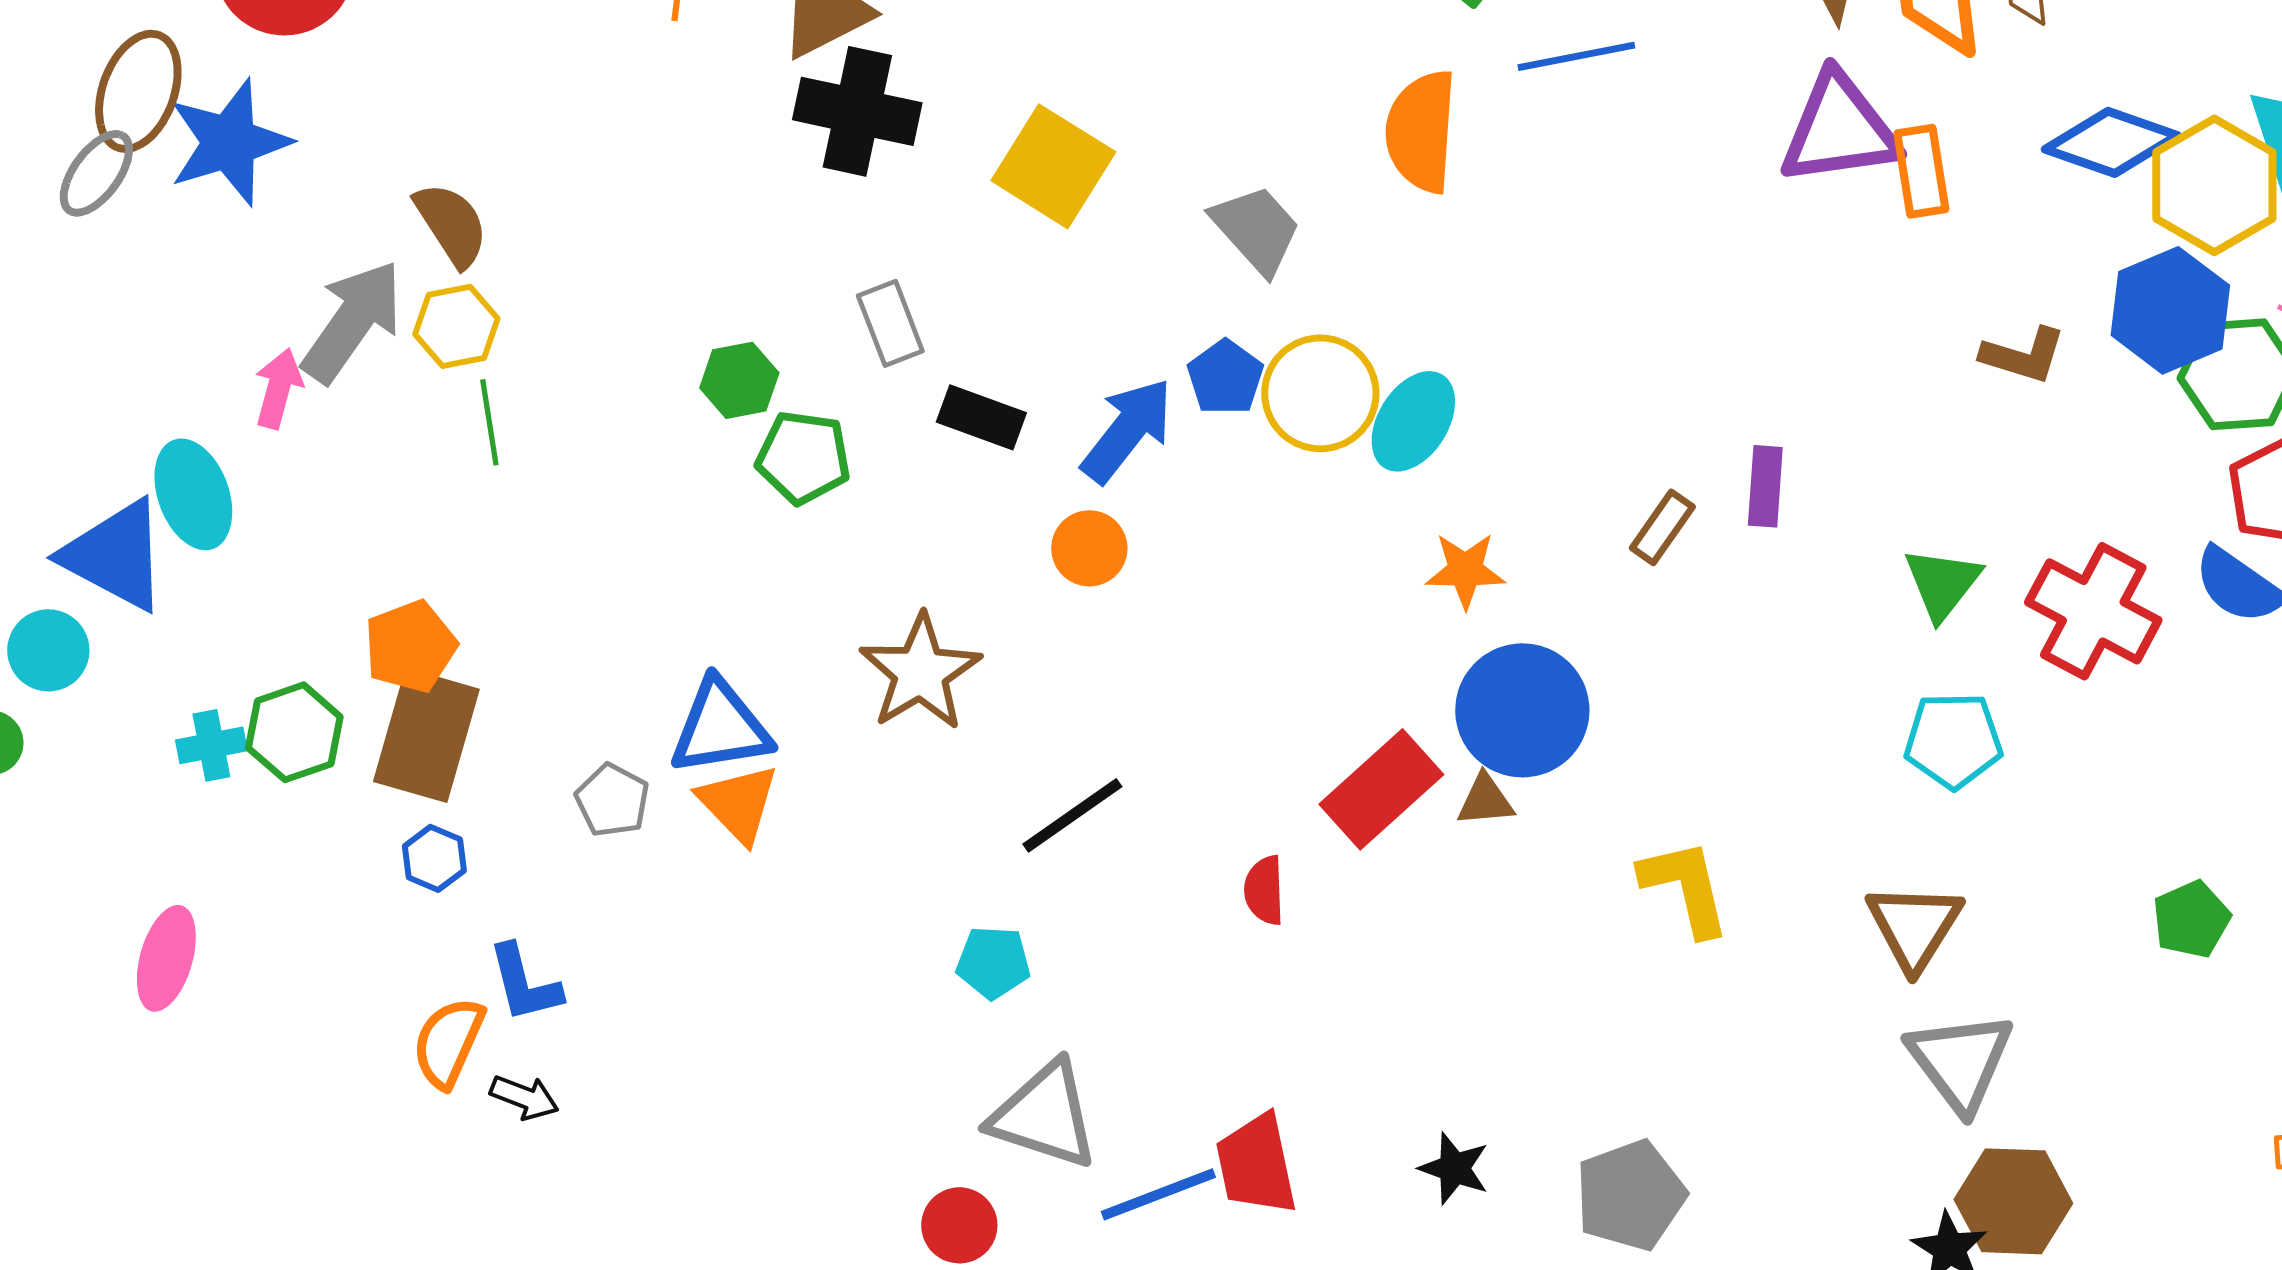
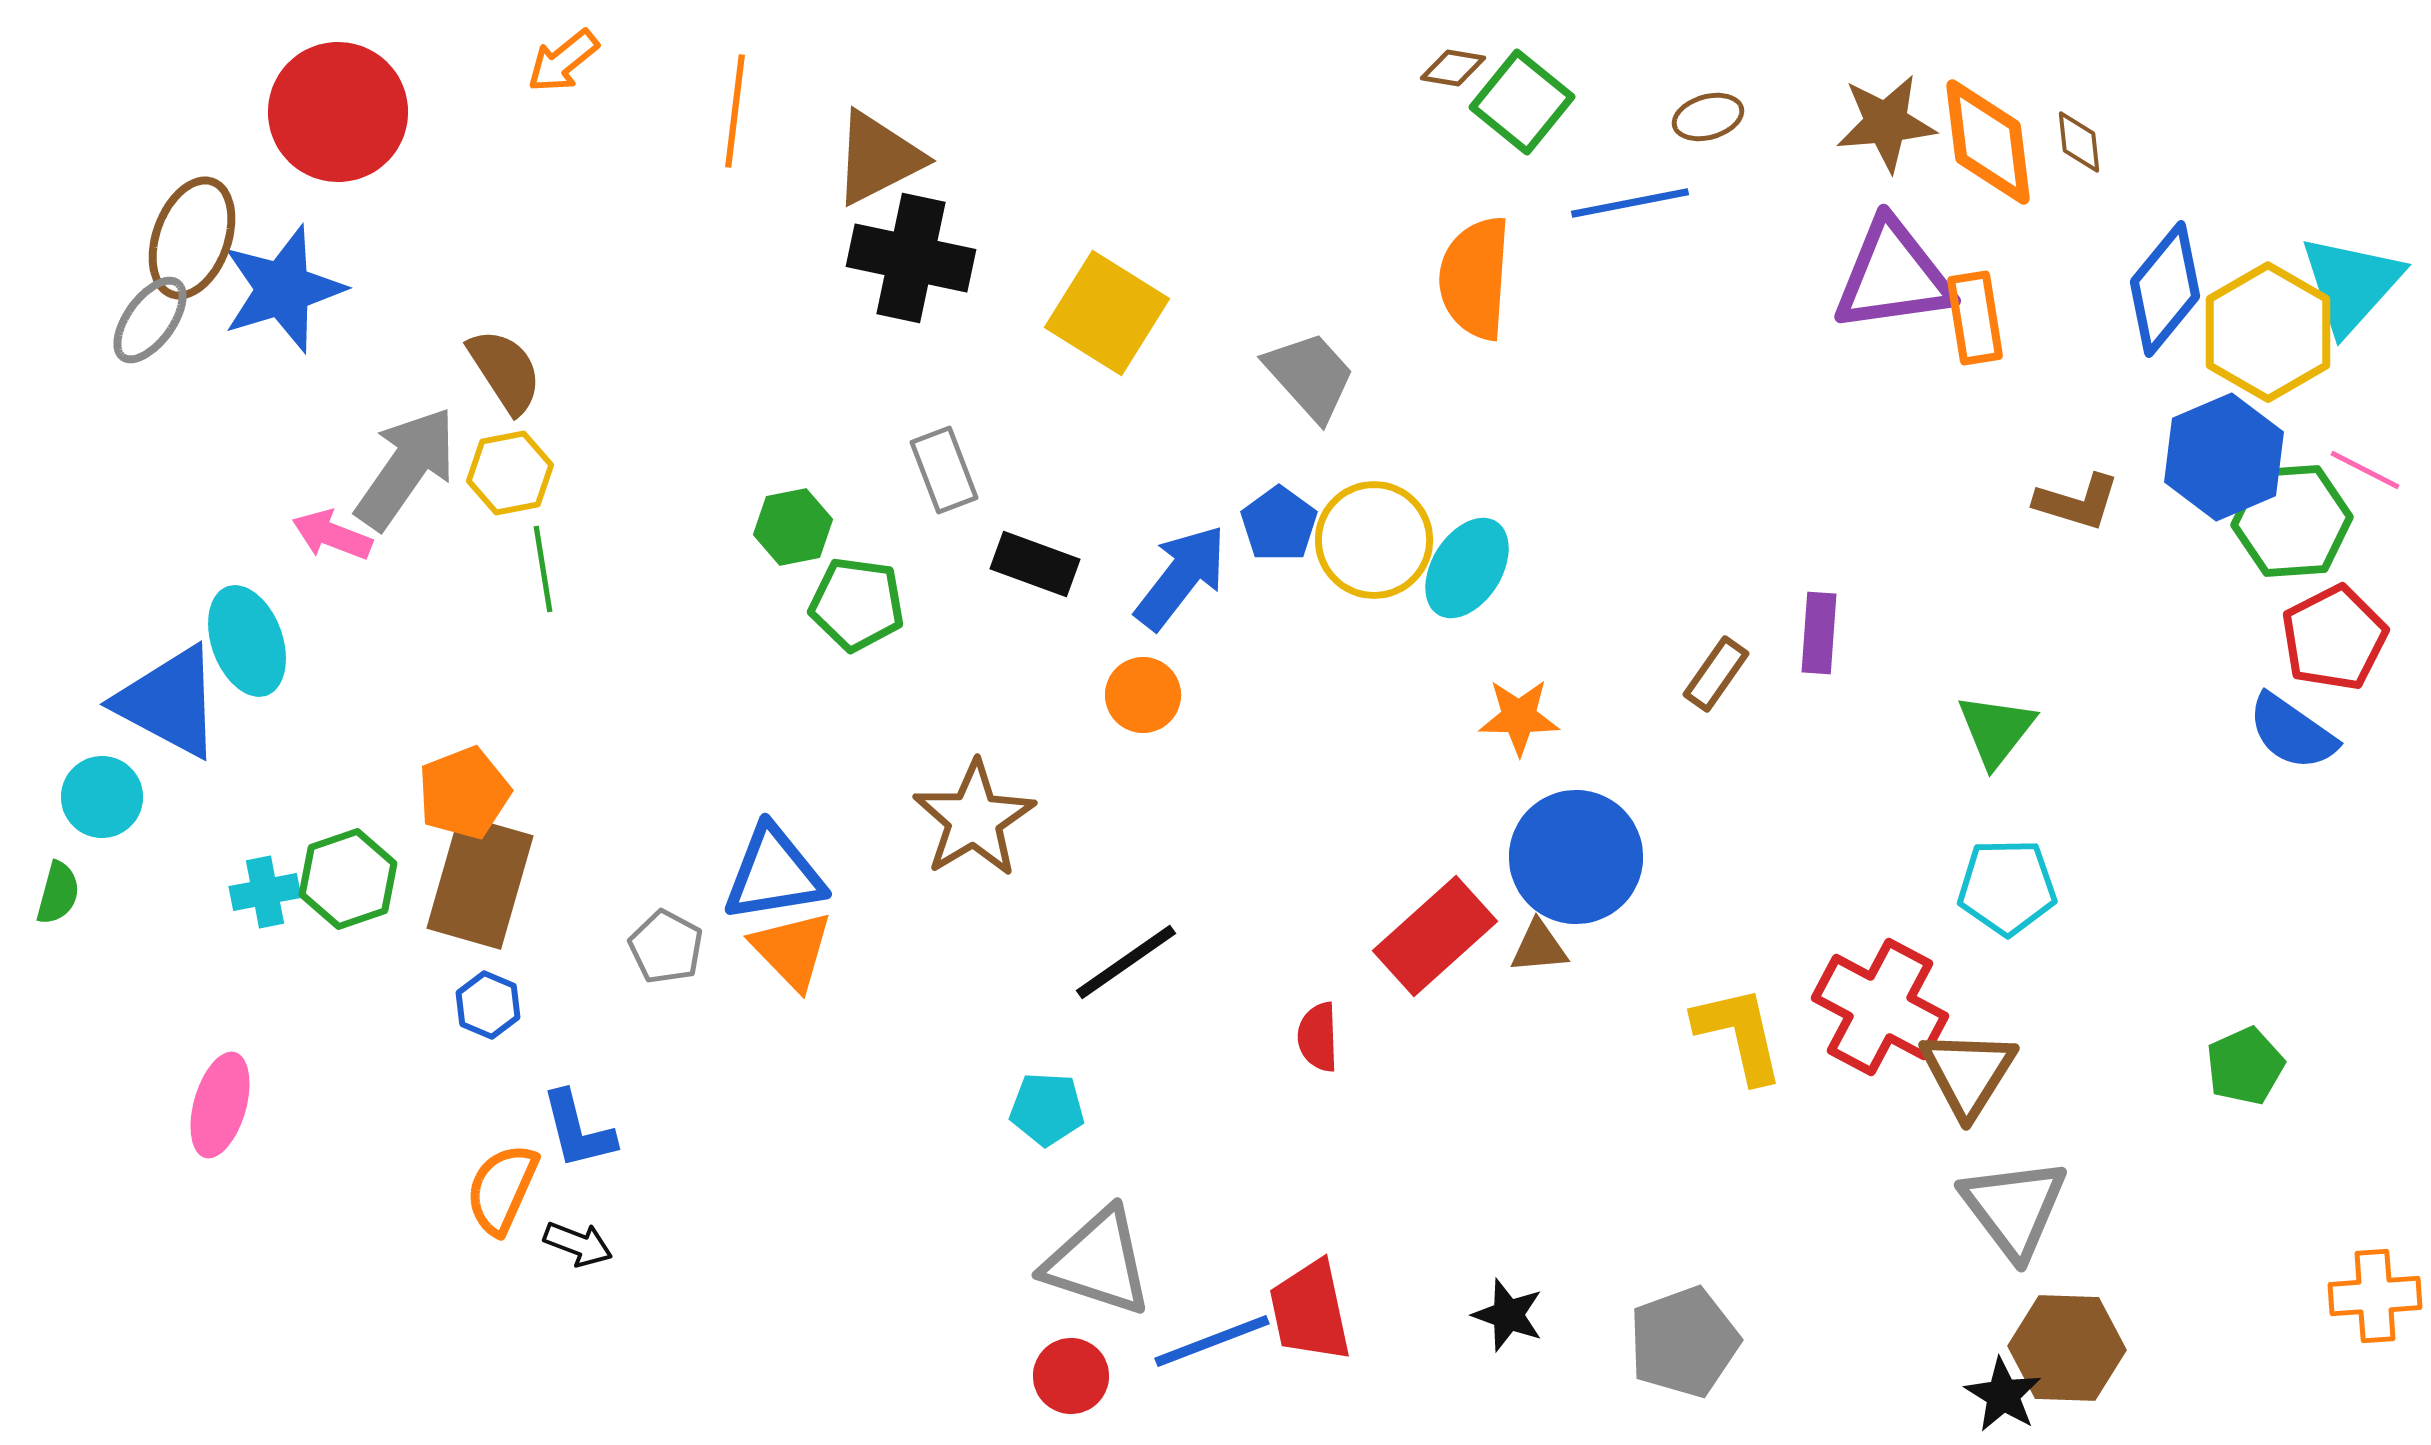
blue diamond: (2111, 142) -> (2165, 289), turned -70
pink arrow: (278, 388) -> (332, 535), turned -84
red cross: (2093, 611) -> (1880, 1007), moved
red circle: (959, 1225) -> (1071, 1376), moved

